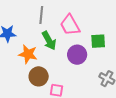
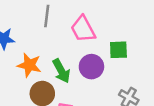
green arrow: (49, 41) -> (61, 71), moved

